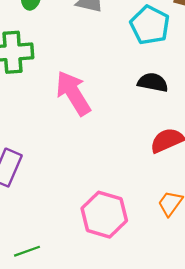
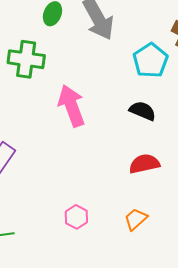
pink hexagon: (104, 215) -> (76, 217), size x0.6

